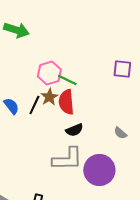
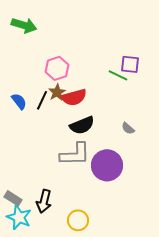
green line: (67, 80) -> (118, 75), moved
red semicircle: (66, 102) -> (74, 97), turned -100
black semicircle: (74, 130) -> (82, 125), size x1.4

